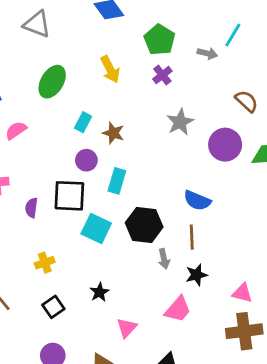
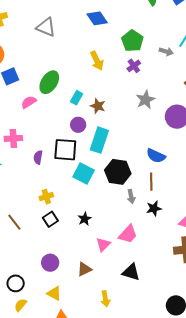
green ellipse: (52, 82) -> (49, 82), moved
cyan rectangle: (117, 181) -> (99, 140), size x1.4
black square: (53, 307) -> (50, 219), moved
pink trapezoid: (178, 309) -> (128, 234), moved

